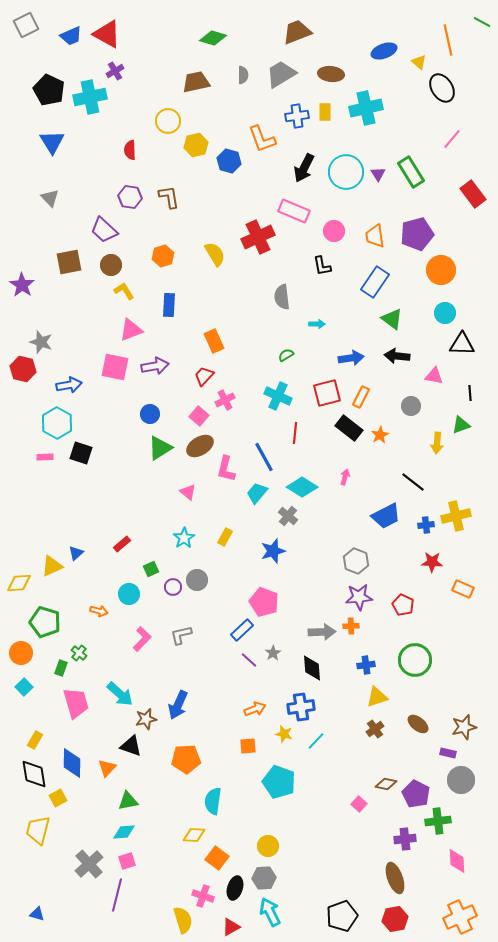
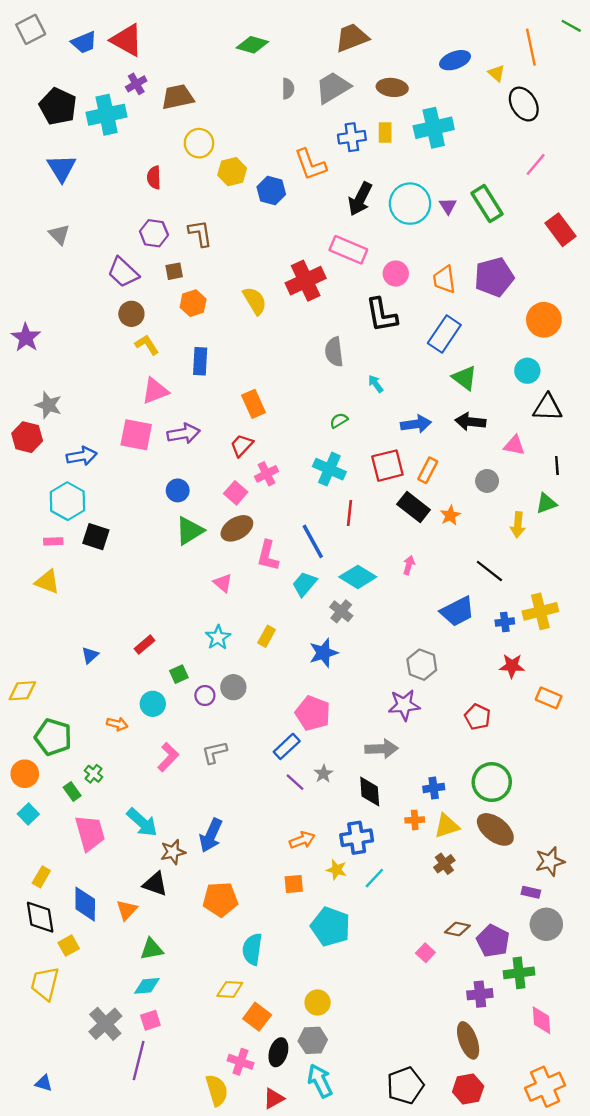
brown trapezoid: (196, 82) -> (178, 97), moved
brown square: (69, 262) -> (174, 271), moved, size x0.6
black L-shape: (322, 266) -> (382, 315), size x1.5
orange circle: (441, 270) -> (544, 320), moved
cyan arrow: (317, 324) -> (376, 384), turned -126
yellow triangle: (52, 566) -> (47, 582), moved, turned 45
purple star: (359, 597) -> (404, 705), moved
orange cross: (351, 626) -> (415, 820), moved
green rectangle: (61, 668) -> (72, 792), turned -56
brown ellipse: (418, 724) -> (495, 829), moved, size x1.5

